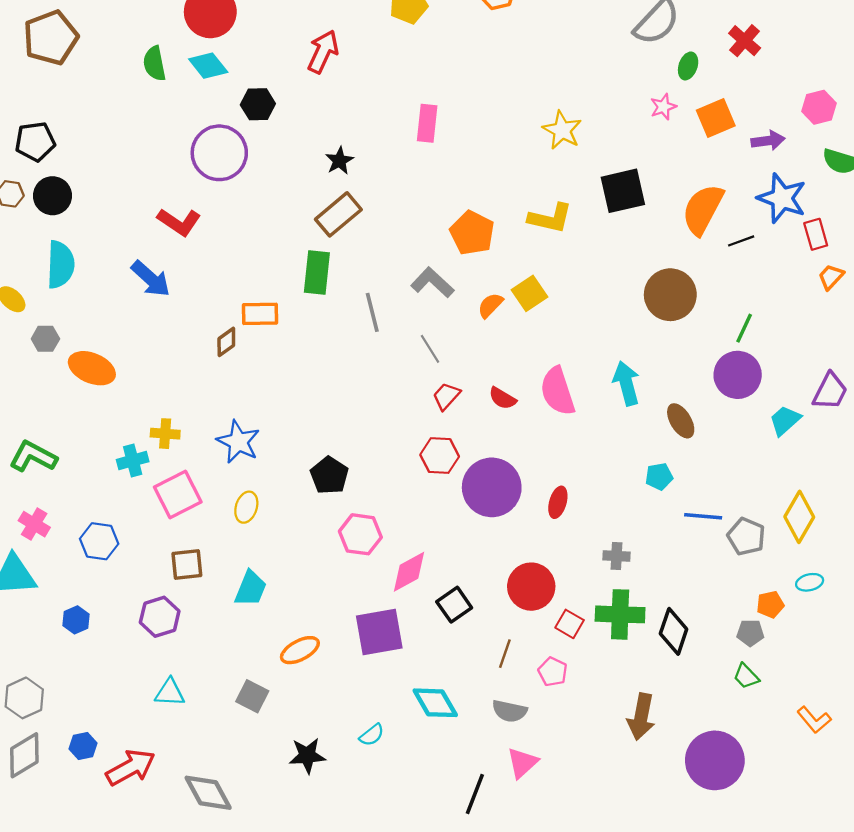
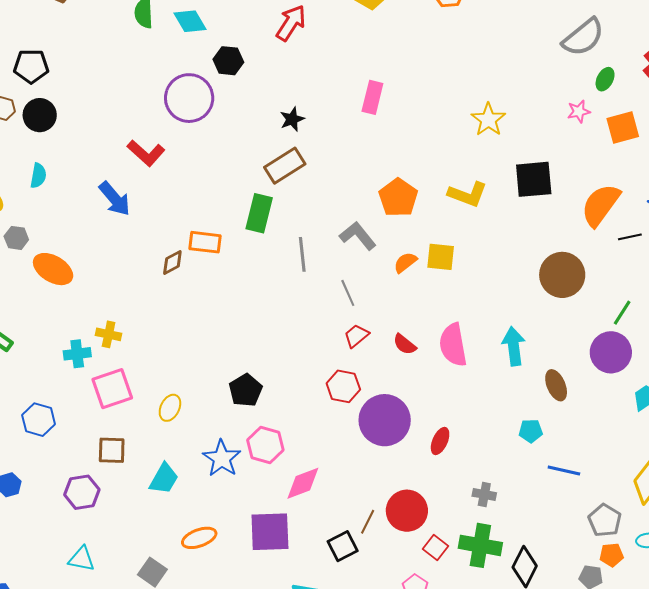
cyan semicircle: (60, 265) -> (38, 176), size x0.6
yellow square: (529, 293) -> (441, 257), turned 32
blue star: (238, 442) -> (222, 458), moved
gray pentagon: (746, 537) -> (605, 520), moved
black square: (454, 605) -> (343, 546), moved
brown line: (505, 654) -> (368, 522), moved

